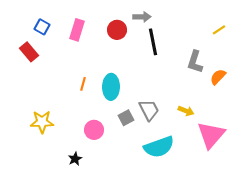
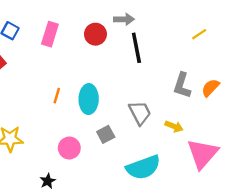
yellow line: (219, 30) -> (199, 34), moved
gray L-shape: (195, 62) -> (182, 85), moved
gray trapezoid: (149, 110) -> (140, 113), moved

